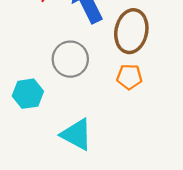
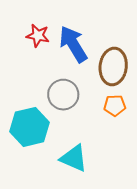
cyan hexagon: (28, 94) -> (30, 127), size x1.5

